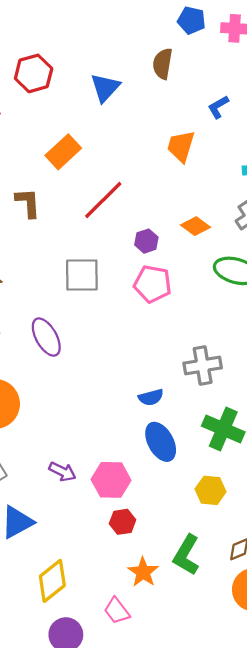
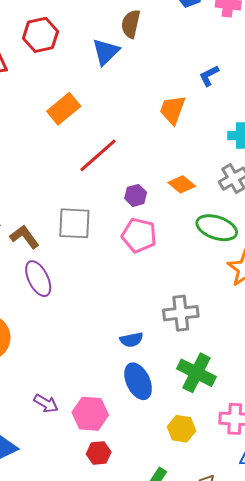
brown semicircle: (163, 64) -> (131, 24), moved
brown L-shape: (28, 203) -> (25, 237), moved, turned -36

